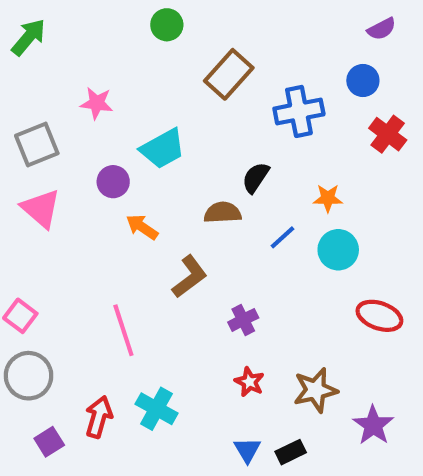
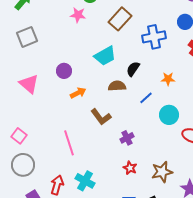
pink star: (97, 103) -> (78, 15), moved
gray square: (37, 144) -> (27, 37), moved
cyan trapezoid: (163, 149) -> (105, 56), moved
orange arrow: (142, 227) -> (78, 93), turned 119
cyan circle: (338, 250) -> (169, 115), moved
brown L-shape: (190, 277) -> (101, 117), turned 90

